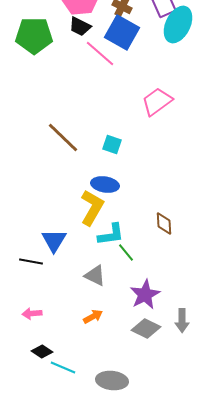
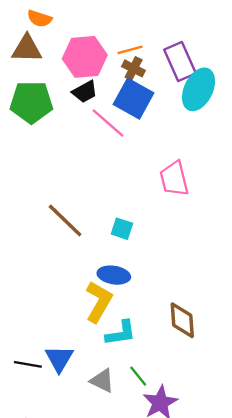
black trapezoid: (80, 26) -> (85, 92), turned -55
pink trapezoid: (157, 102) -> (174, 179), turned -68
brown diamond: (164, 224) -> (182, 320), size x1.4
blue triangle: (54, 240) -> (59, 359), moved
green line: (126, 252) -> (138, 376), moved

